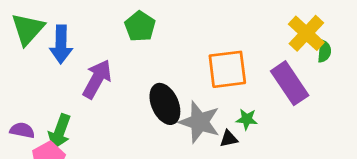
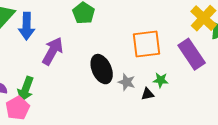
gray star: (200, 122) -> (127, 82), size x0.6

